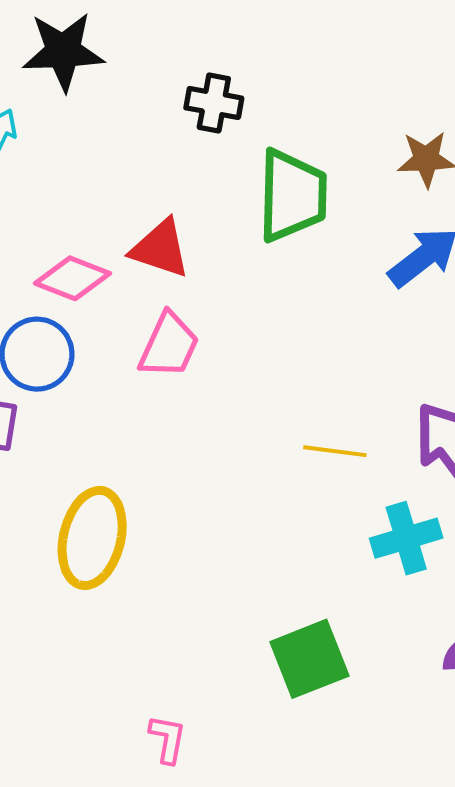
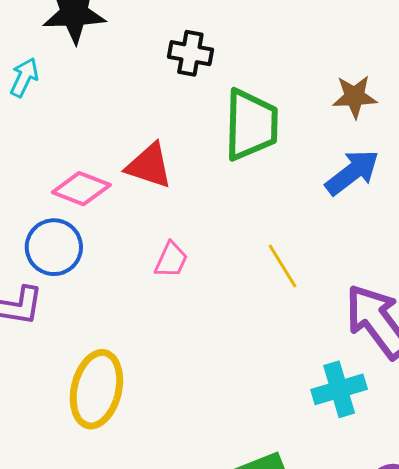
pink trapezoid: (169, 345) -> (171, 260), moved, size x0.7
yellow line: (335, 451) -> (283, 266), moved, turned 51

